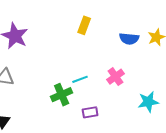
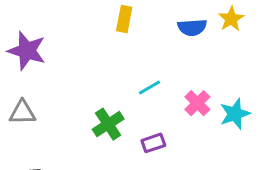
pink cross: (115, 77) -> (197, 103), moved
cyan line: (80, 79) -> (149, 88), moved

